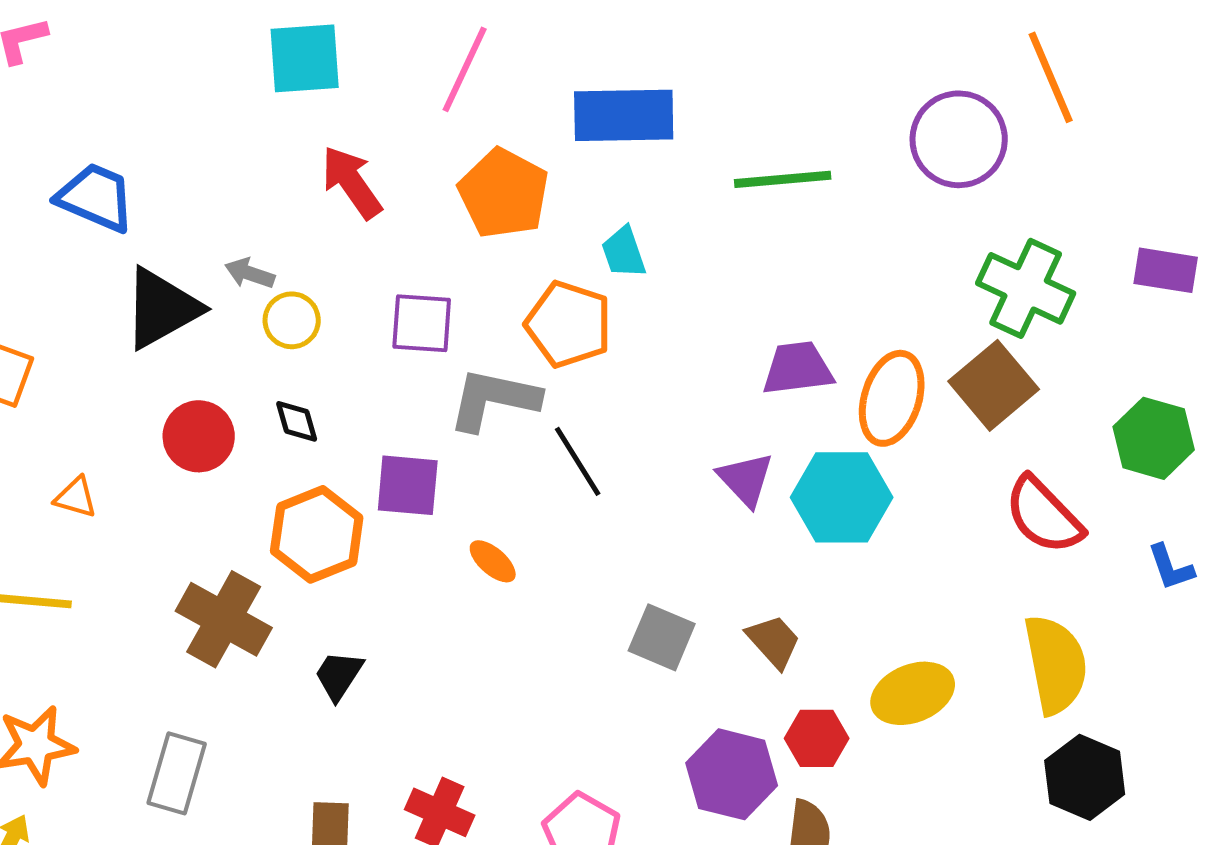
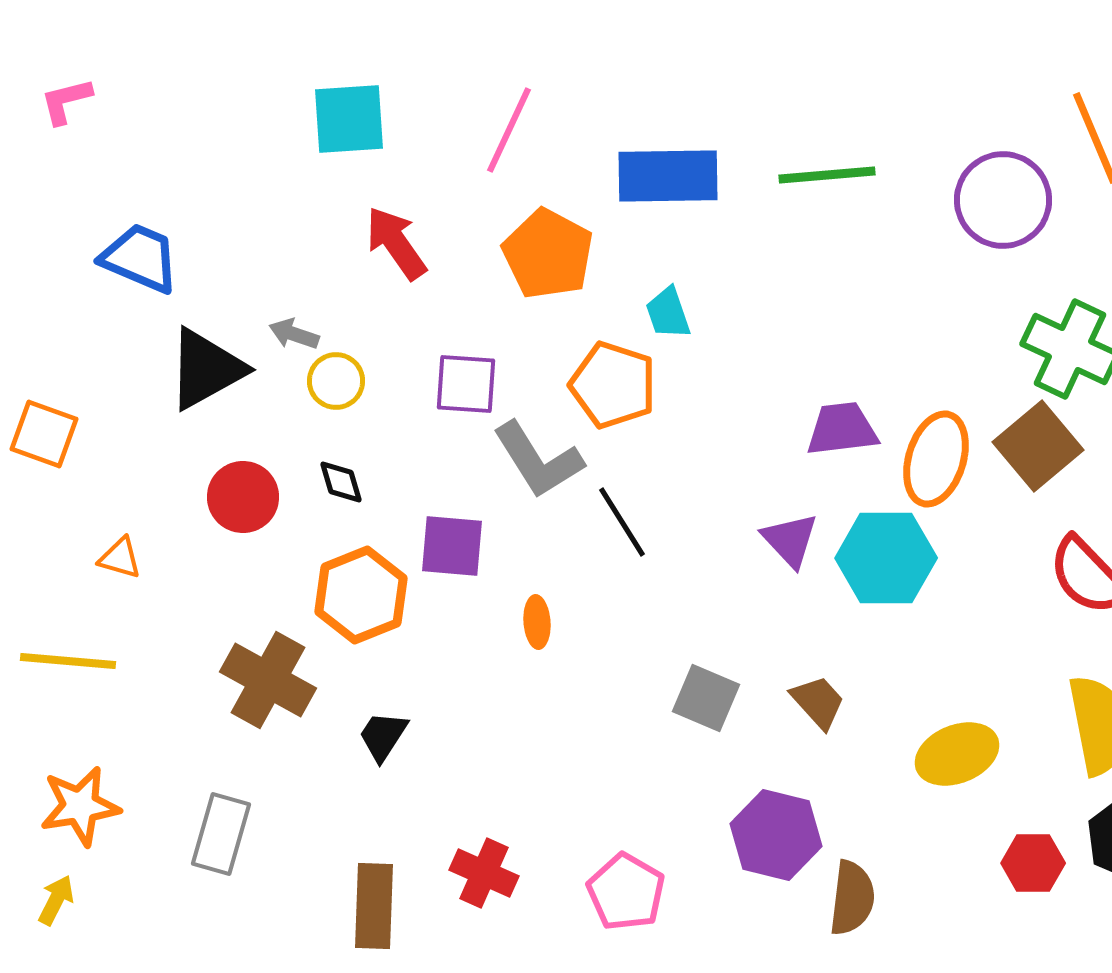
green line: (783, 179) -> (827, 175), moved
gray L-shape: (494, 399) -> (538, 460), turned -134
orange ellipse: (493, 561) -> (537, 622), turned 45
red hexagon: (817, 738) -> (1033, 863), moved

